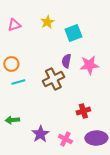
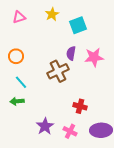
cyan line: (18, 82) -> (21, 82), moved, turned 64
red cross: (83, 111) -> (80, 106), moved, turned 32
green arrow: (12, 120) -> (17, 101), moved

